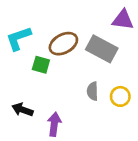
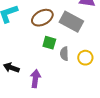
green square: (41, 65) -> (49, 43), moved

